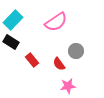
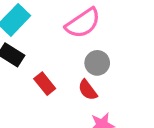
gray circle: (76, 51) -> (97, 63), moved

